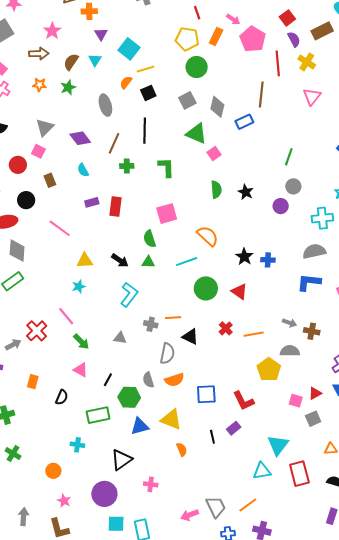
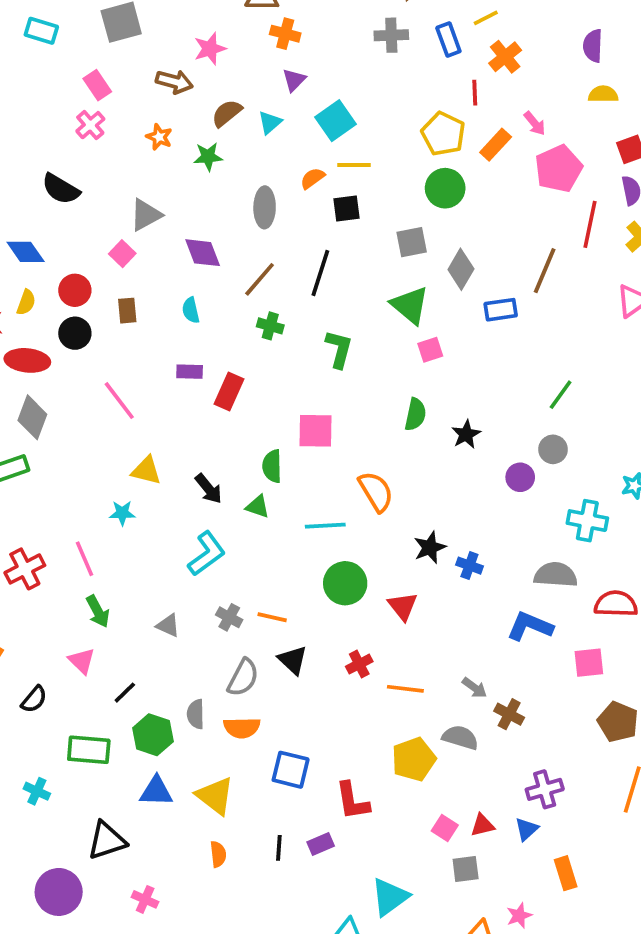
red circle: (18, 165) -> (75, 290), moved

